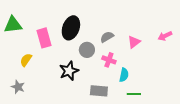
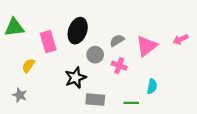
pink triangle: (134, 42) -> (147, 46), size x1.5
cyan semicircle: (124, 75) -> (152, 86), moved
gray rectangle: (99, 91) -> (95, 100), moved
green line: (134, 94) -> (131, 103), moved

